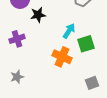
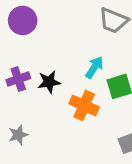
black star: (38, 15) -> (49, 82), moved

